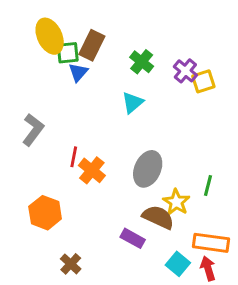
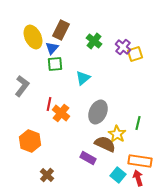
yellow ellipse: (50, 36) -> (33, 37), moved
green square: (68, 53) -> (55, 64), moved
cyan triangle: (133, 103) -> (83, 78), moved

